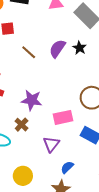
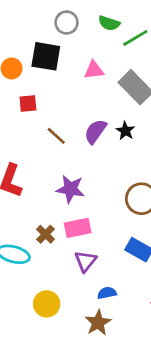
purple star: (32, 100) -> (70, 189), moved
pink rectangle: (63, 117) -> (78, 228), moved
blue semicircle: (67, 167) -> (107, 293), turned 32

